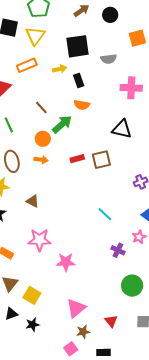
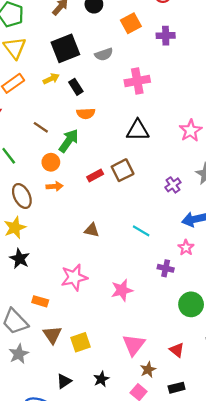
brown triangle: (33, 201) -> (92, 230), moved
pink star: (66, 262) -> (122, 290), moved
yellow square: (32, 295) -> (80, 342), turned -36
black triangle: (11, 314) -> (64, 381), moved
black star: (33, 325) -> (101, 379), moved

